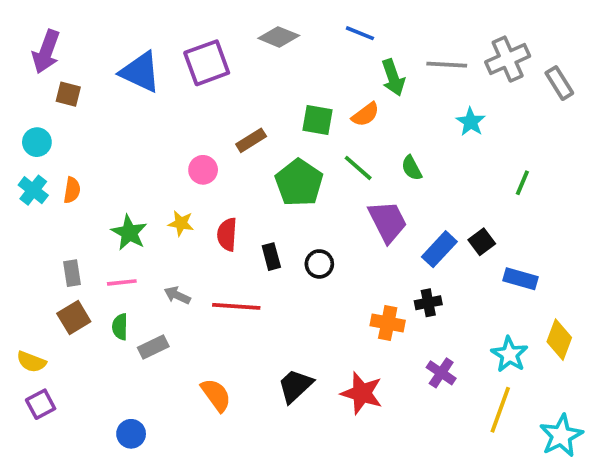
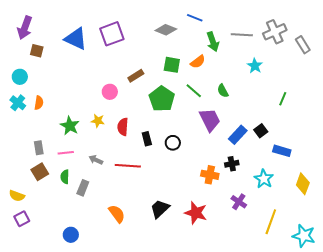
gray diamond: (279, 37) -> (166, 30), moved
gray rectangle: (153, 347) -> (83, 188), turned -42
cyan star: (509, 354) -> (264, 179), moved
cyan star: (561, 436) -> (304, 236), turned -30

